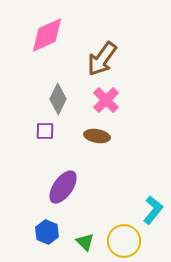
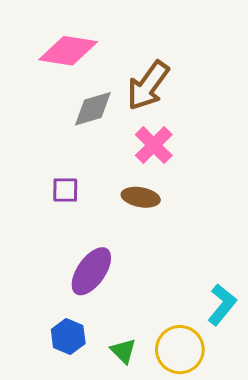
pink diamond: (47, 35) -> (68, 51), turned 33
gray diamond: (58, 99) -> (93, 109), moved, turned 48

